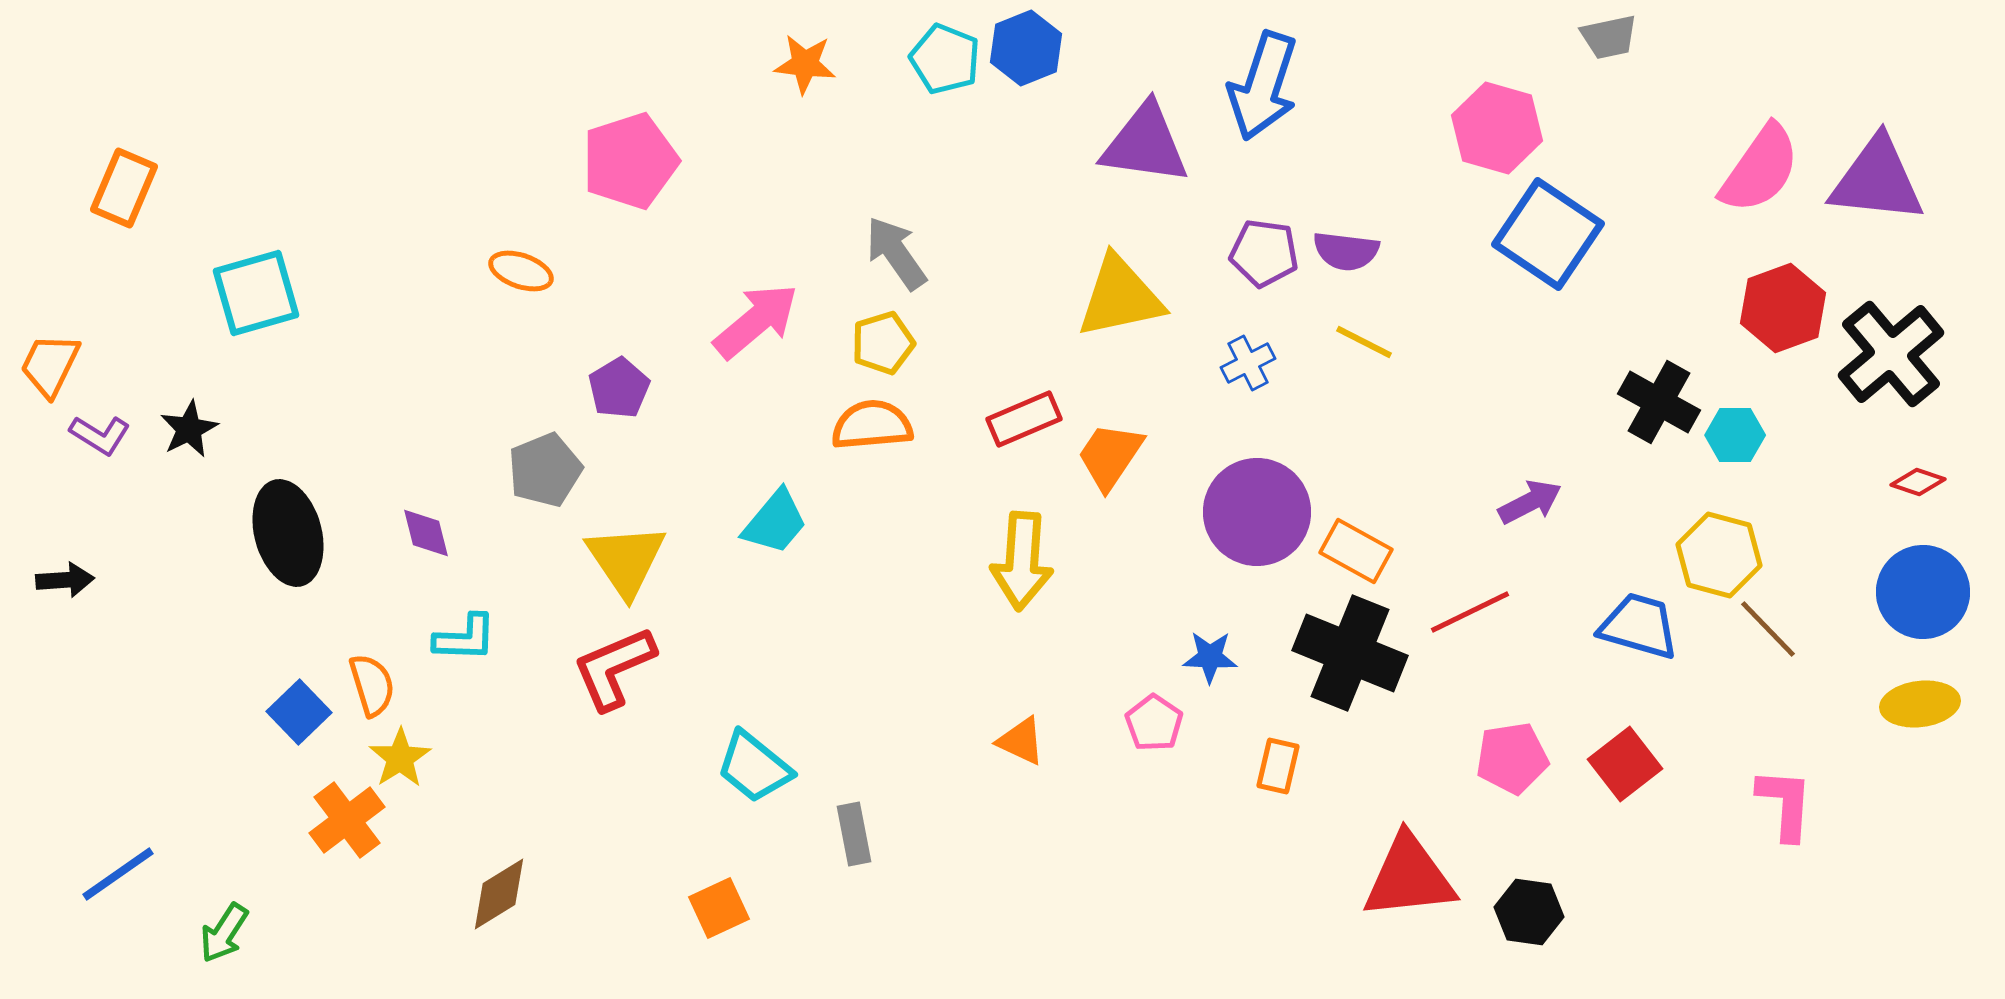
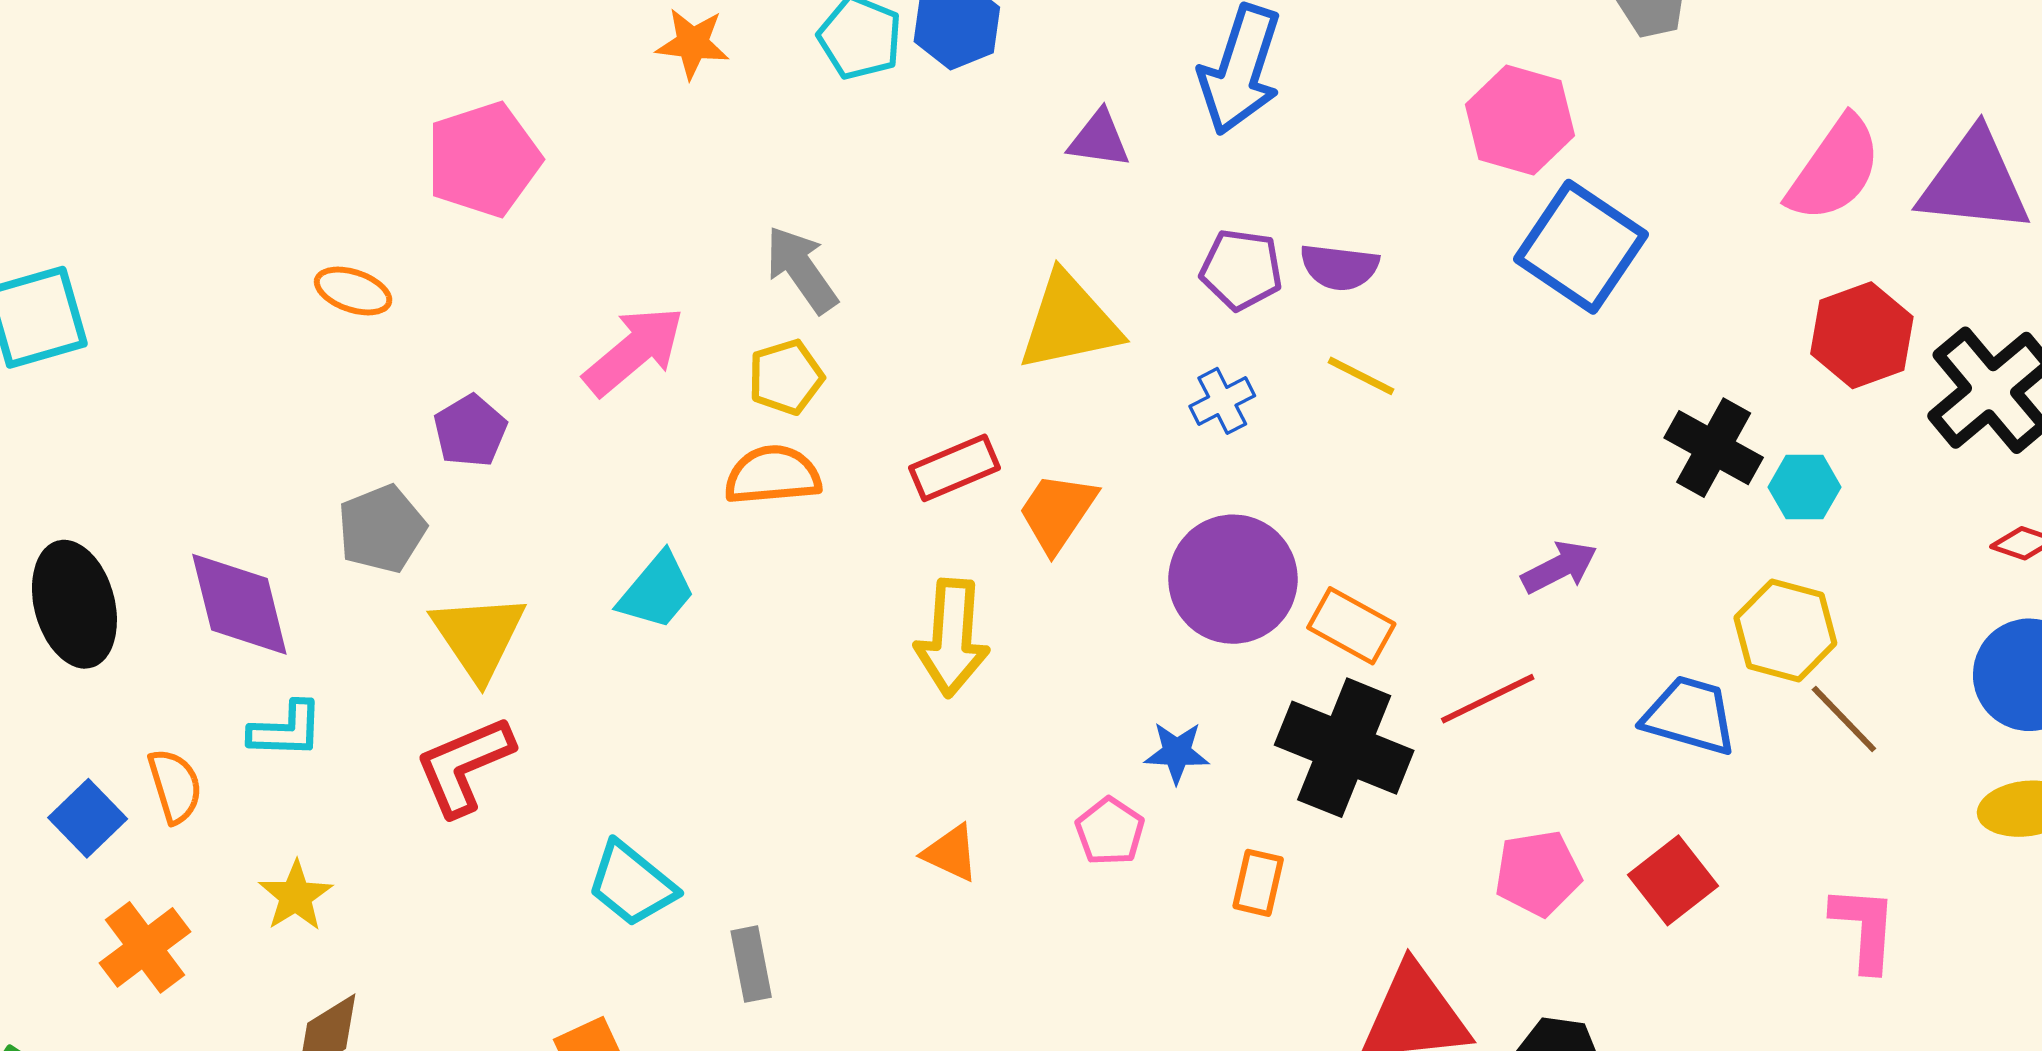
purple triangle: (1145, 144) -> (1099, 139), size x0.6
purple diamond: (426, 533) -> (239, 604), size x1.8
yellow star: (400, 758) -> (296, 896), moved

